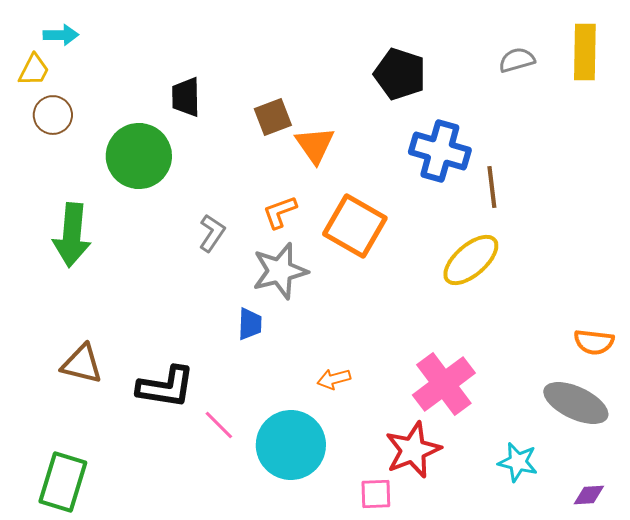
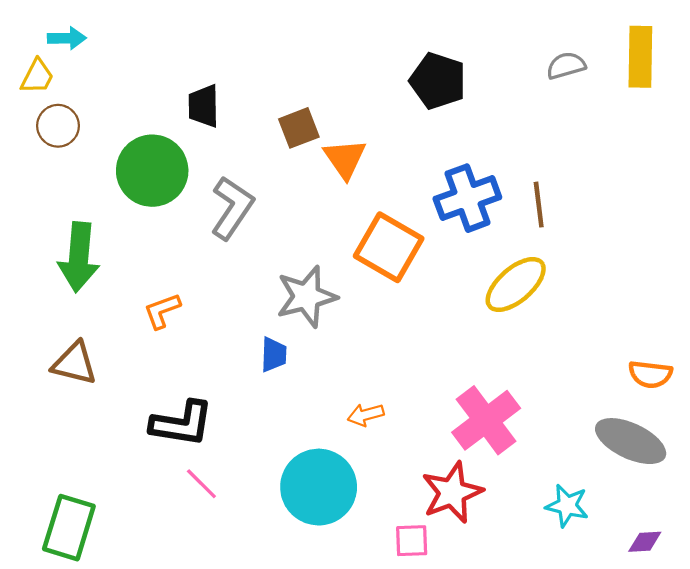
blue cross: (440, 151) -> (467, 198), moved, turned -36
orange L-shape: (280, 212) -> (162, 311), moved
gray L-shape: (212, 233) -> (232, 208), moved, size x1.5
brown triangle: (82, 364) -> (74, 363), moved
pink line: (219, 425) -> (201, 484), moved

